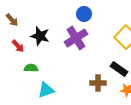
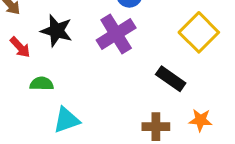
black rectangle: (119, 69) -> (171, 79), moved
brown cross: (98, 83) -> (156, 127), moved

